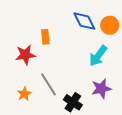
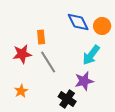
gray line: (49, 84) -> (48, 62), moved
purple star: (101, 89) -> (84, 81), moved

